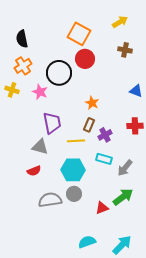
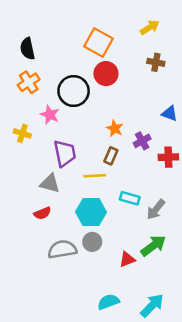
yellow cross: (12, 90) -> (22, 133), moved
purple cross: (105, 135) -> (142, 141), moved

